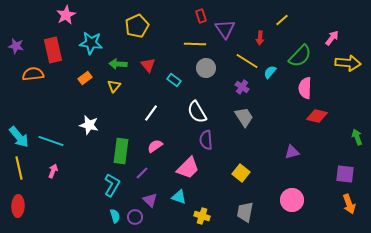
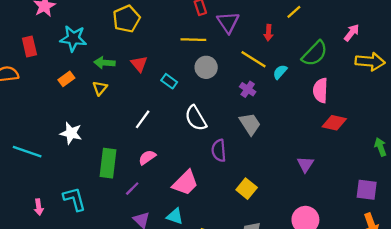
red rectangle: (53, 50) -> (29, 47), size x0.7
purple semicircle: (206, 140) -> (219, 150), moved
purple triangle: (292, 152) -> (305, 164), turned -42
pink arrow: (53, 171) -> (39, 207), moved, turned 152
cyan L-shape: (112, 185) -> (74, 199), moved, turned -45

